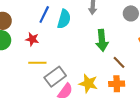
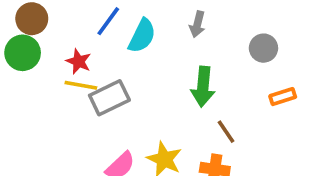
yellow line: (37, 63) -> (81, 85), moved
gray rectangle: (55, 77) -> (109, 98), moved

